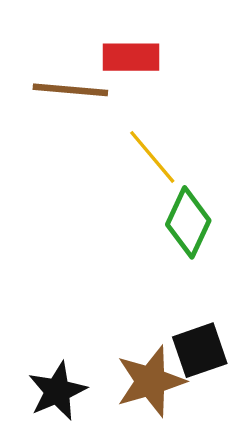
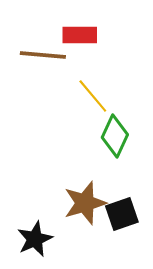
brown star: (151, 381) -> (85, 203), moved

